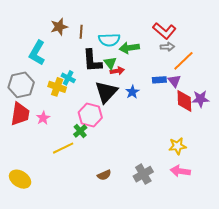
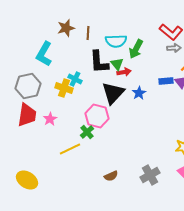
green arrow: (129, 48) -> (136, 49), turned -54

